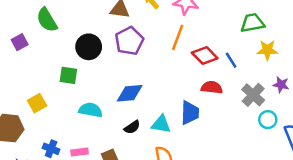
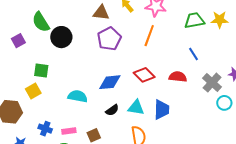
green trapezoid: (252, 23) -> (194, 21), moved
black circle: (89, 47) -> (61, 37), moved
yellow star: (267, 50) -> (220, 20), moved
red diamond: (205, 56) -> (144, 75), moved
green square: (68, 75) -> (41, 71), moved
blue trapezoid: (190, 113) -> (162, 110), moved

